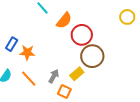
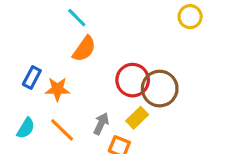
yellow circle: (127, 17) -> (190, 17), moved
orange semicircle: (64, 20) -> (84, 49), moved
red circle: (82, 35) -> (133, 80), moved

